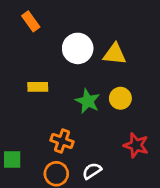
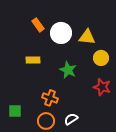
orange rectangle: (31, 21) -> (38, 25), moved
yellow circle: (120, 98) -> (101, 58), moved
red star: (136, 145) -> (102, 87), moved

